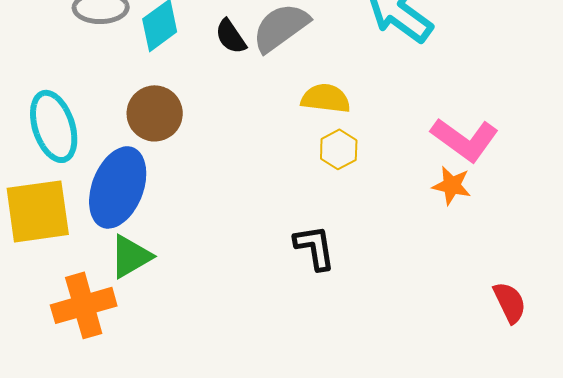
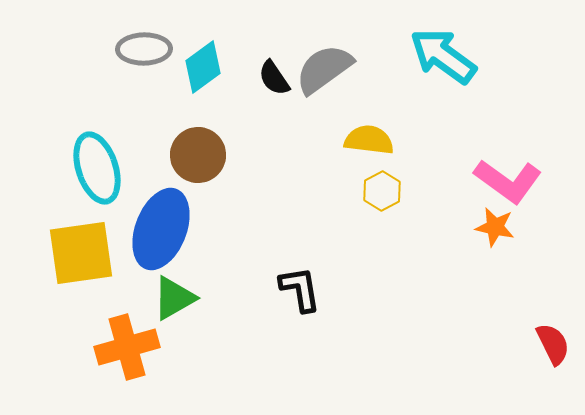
black L-shape: (315, 247) -> (300, 289), moved

